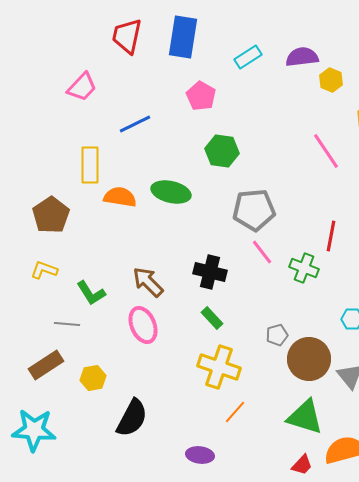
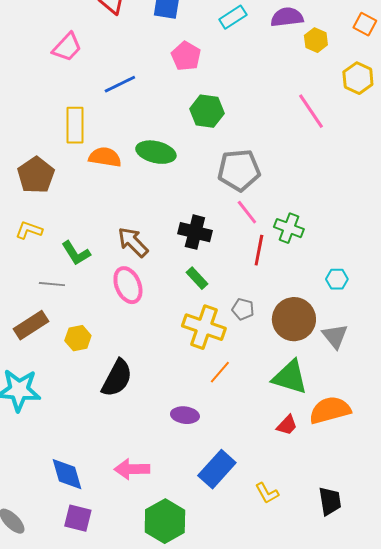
red line: (331, 236) -> (259, 250), moved
gray pentagon: (277, 335) -> (243, 309), moved, turned 30

